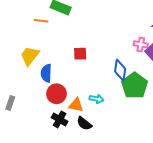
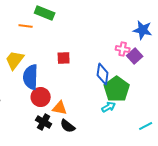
blue semicircle: (46, 73) -> (31, 77), size x1.4
cyan arrow: (97, 99) -> (109, 107), moved, turned -40

